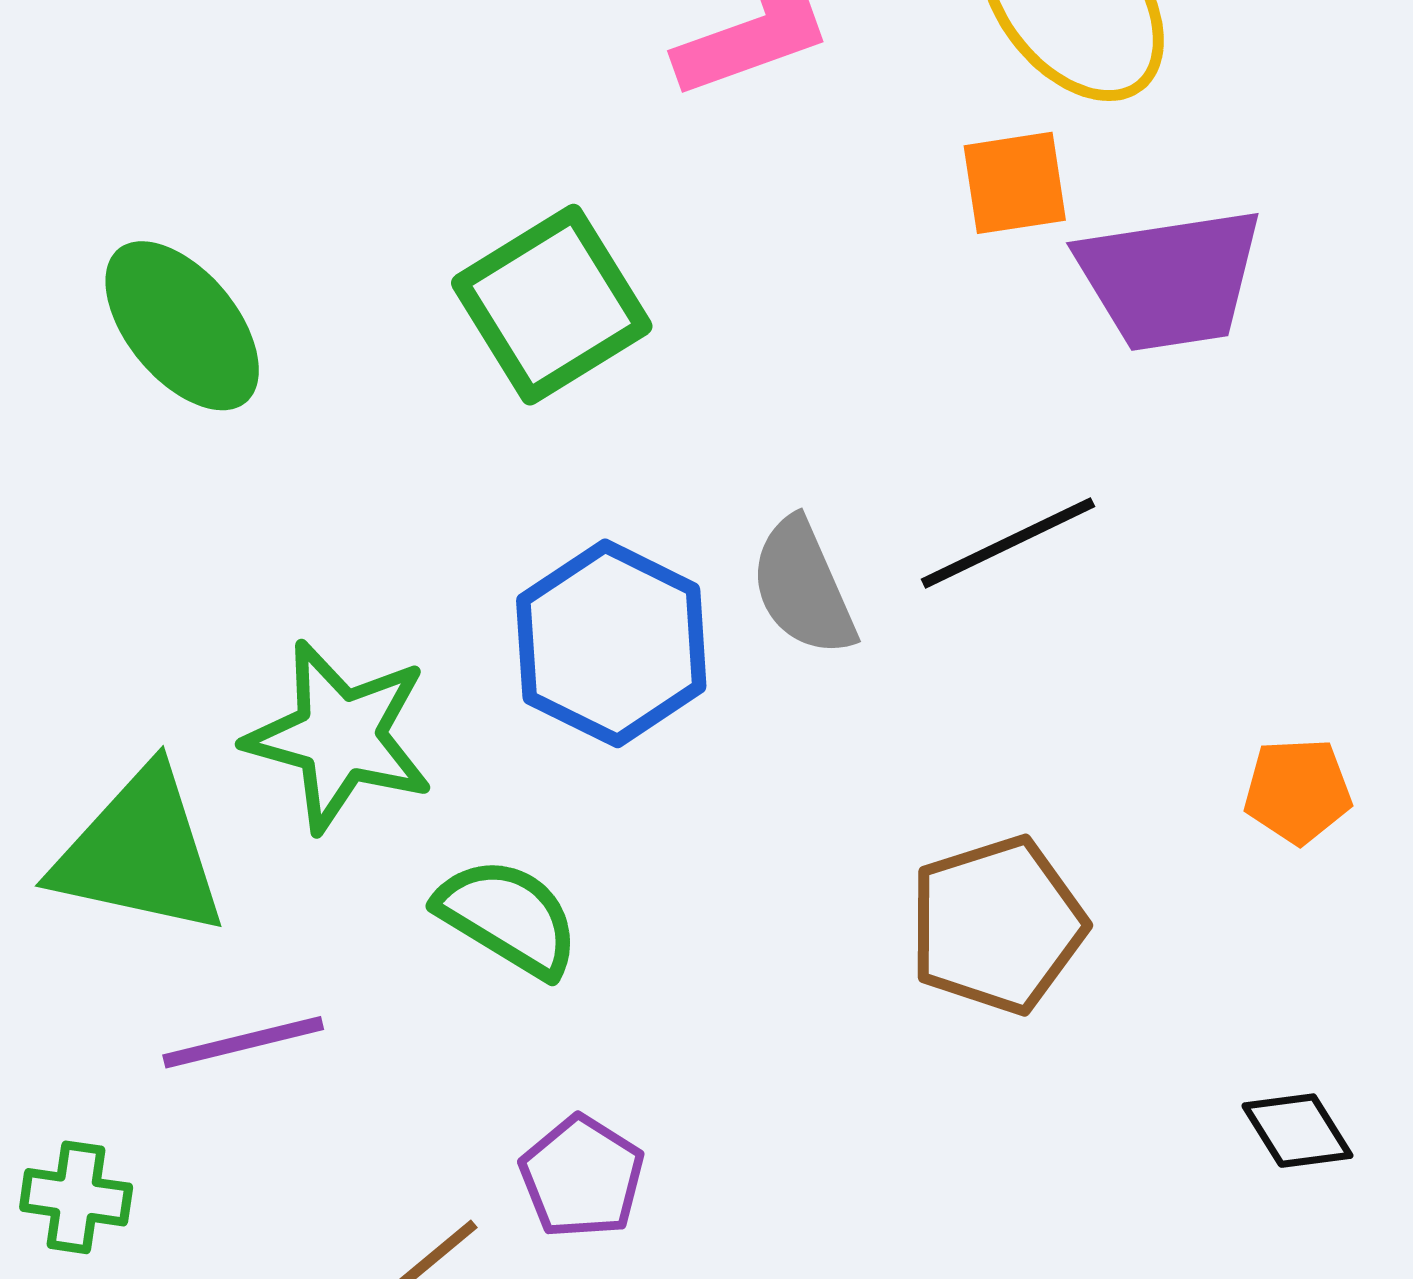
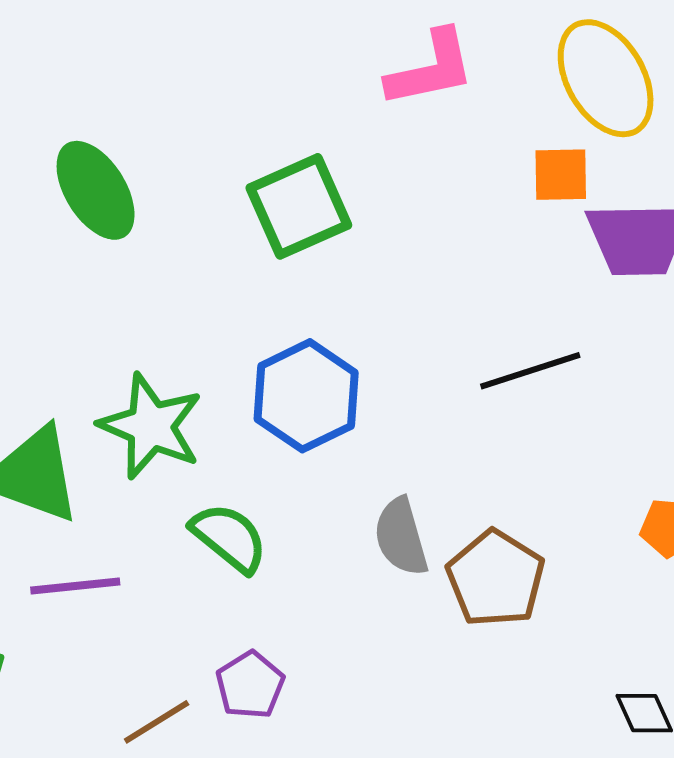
gray semicircle: (803, 587) -> (401, 537), moved
brown pentagon: (997, 925) -> (496, 578), turned -30

